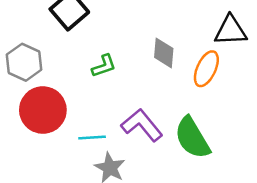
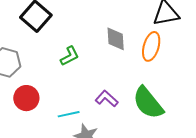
red circle: (43, 110) -> (26, 98), size x0.7
purple L-shape: (142, 125) -> (107, 99), size x0.7

